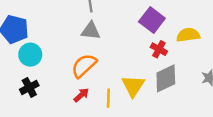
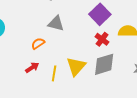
gray triangle: (91, 31) -> (56, 23), moved
orange semicircle: (84, 66) -> (38, 44), size x0.6

